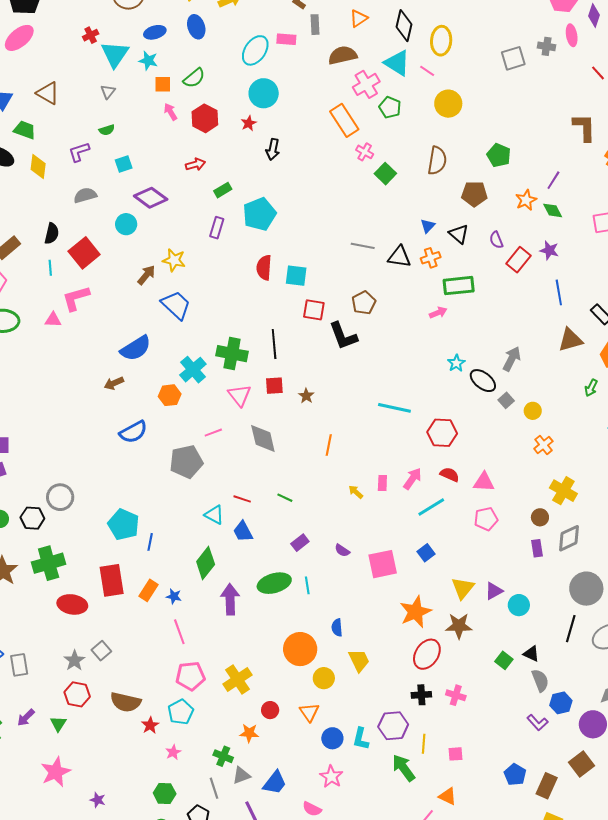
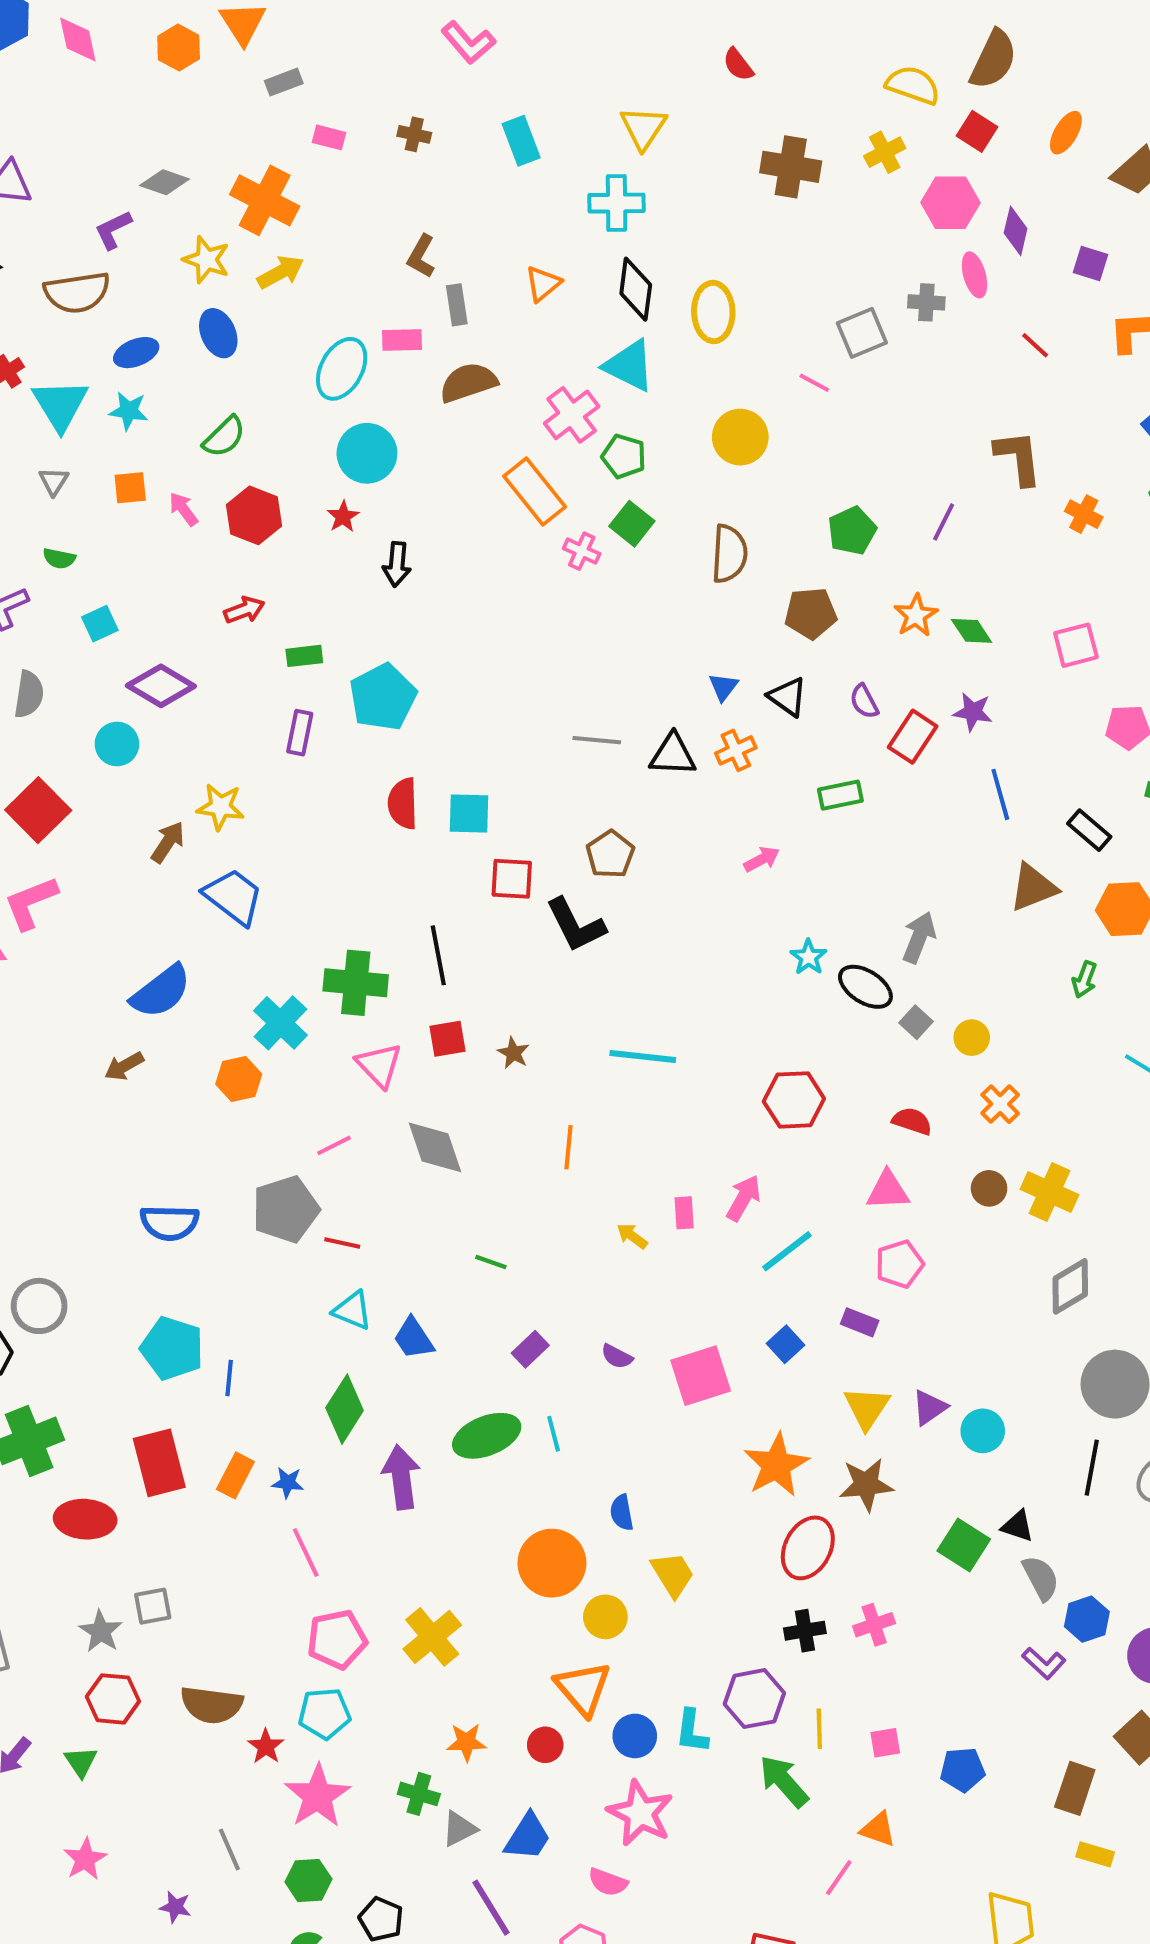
brown semicircle: (343, 55) -> (468, 382), moved
pink line: (427, 71) -> (814, 383), moved
orange square: (163, 84) -> (130, 488), moved
green semicircle: (107, 130) -> (59, 558), turned 35
green pentagon: (499, 155) -> (852, 531), turned 30
green square: (385, 174) -> (632, 524), moved
purple line: (553, 180) -> (944, 522), moved
green rectangle: (223, 190) -> (304, 656), turned 30
gray semicircle: (85, 195) -> (29, 694), turned 120
green rectangle: (459, 286) -> (840, 795), moved, size x0.7
cyan line: (394, 408) -> (643, 1057), moved
blue semicircle: (133, 432) -> (169, 1223), moved, turned 36
red semicircle: (450, 474) -> (912, 1121), moved
red line: (242, 499) -> (342, 1243), moved
brown circle: (540, 517) -> (989, 1188), moved
purple rectangle: (537, 548) -> (860, 1322), moved, turned -54
gray square: (101, 651) -> (153, 1606), turned 36
green square: (504, 660) -> (964, 1545), size x1.4
pink cross: (456, 695) -> (874, 1625), turned -30
red circle: (270, 710) -> (545, 1745), moved
cyan pentagon: (181, 712) -> (324, 1713), turned 30
orange triangle: (309, 712) -> (583, 1688), size x1.4
pink star: (173, 752) -> (318, 1796), size x2.0
pink star: (56, 772) -> (85, 1859), size x0.7
blue pentagon: (515, 775) -> (963, 1770), moved, turned -30
pink star: (331, 777) -> (640, 1813), size x1.4
gray line: (214, 788) -> (229, 1849), moved

